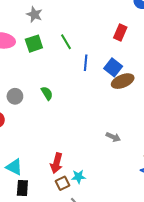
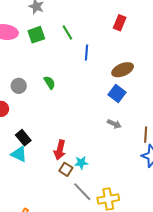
blue square: (113, 67) -> (117, 93), moved
brown square: (63, 183) -> (66, 169), turned -32
black rectangle: (22, 188) -> (23, 138), moved, turned -42

